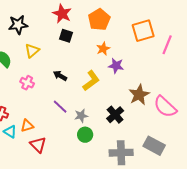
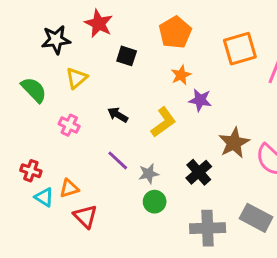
red star: (62, 14) -> (99, 24), moved

